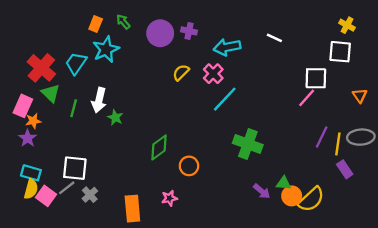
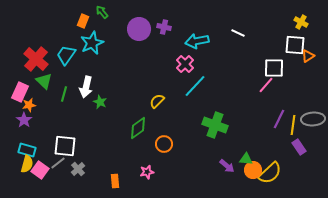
green arrow: (123, 22) -> (102, 12), moved
yellow semicircle: (181, 72) -> (157, 101), moved
orange triangle: (360, 96) -> (308, 56), moved, turned 32
orange rectangle: (132, 209) -> (115, 181), size x0.6

